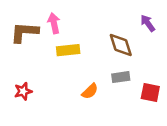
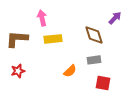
purple arrow: (148, 23) -> (115, 18), turned 80
brown L-shape: (24, 32) -> (17, 39), moved
red square: (150, 93) -> (103, 83), moved

